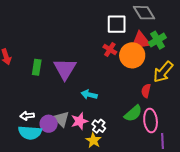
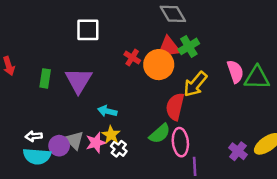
white square: (117, 24) -> (88, 30), moved
red semicircle: (146, 91) -> (175, 107), size x1.6
yellow star: (93, 140) -> (111, 135), moved

